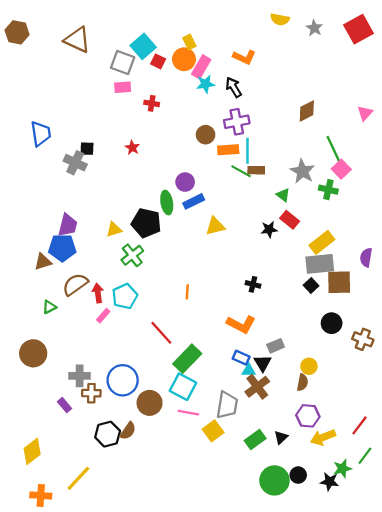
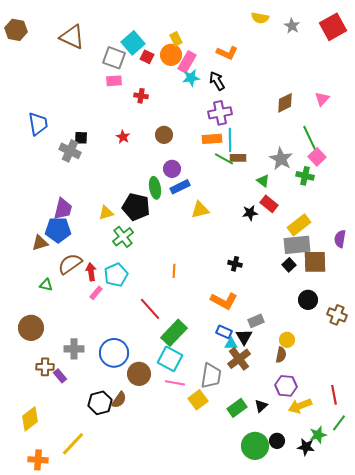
pink triangle: (365, 113) -> (322, 99), moved
brown circle: (206, 135) -> (164, 135), moved
green triangle: (49, 307) -> (46, 285), turned 40
brown cross: (91, 393) -> (45, 367), moved
red line: (360, 425) -> (334, 395), turned -48

